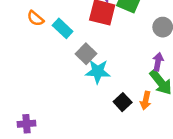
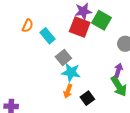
orange semicircle: (35, 18) -> (28, 26), turned -112
orange arrow: (146, 100) -> (68, 91), moved

